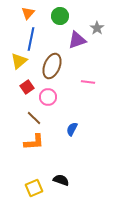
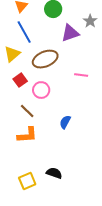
blue line: (31, 39) -> (24, 32), turned -40
brown ellipse: (52, 66) -> (45, 59), turned 45

